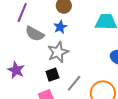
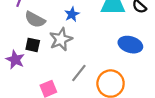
blue star: (60, 27) -> (72, 14), moved
black square: (52, 75) -> (33, 45), moved, turned 32

